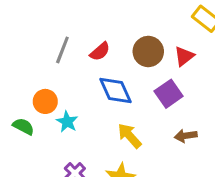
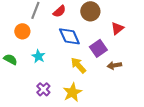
red triangle: (184, 56) -> (117, 28), moved
purple square: (169, 94) -> (98, 48), moved
orange circle: (45, 101) -> (22, 31), moved

